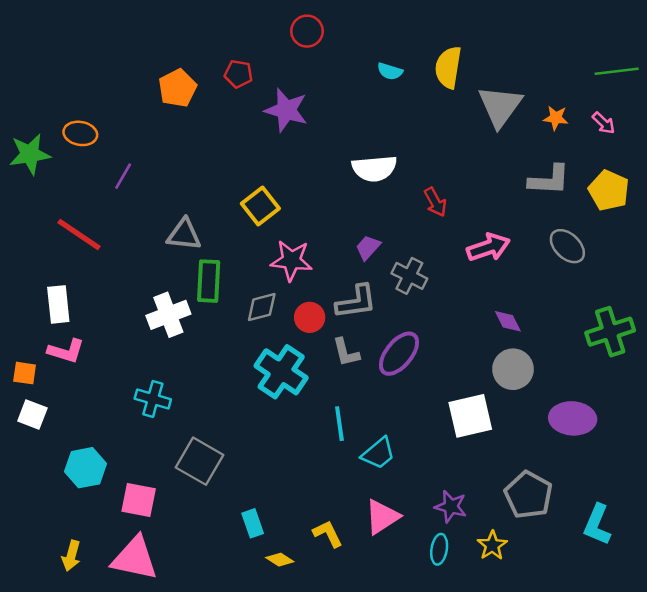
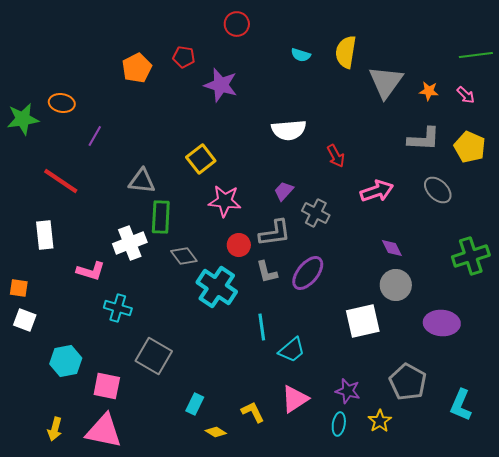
gray diamond: (262, 307) -> (184, 256), moved, turned 68
pink L-shape: (66, 351) -> (91, 271), moved
cyan rectangle: (253, 523) -> (195, 404), turned 45

